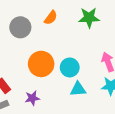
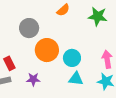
gray circle: (20, 27) -> (29, 28), moved

